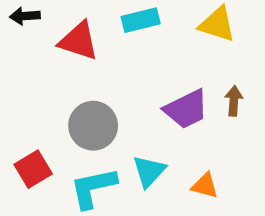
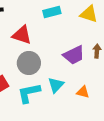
red triangle: (79, 41) -> (22, 35), moved

